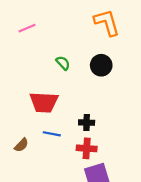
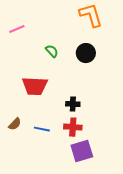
pink line: (27, 28) -> (17, 29), moved
blue line: (52, 134) -> (42, 129), moved

